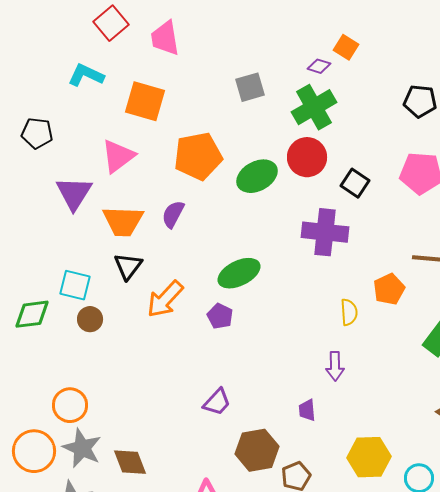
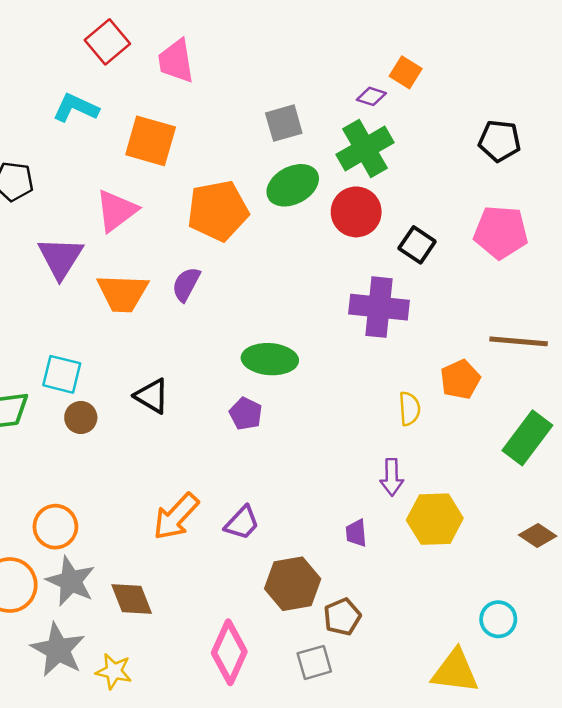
green ellipse: (257, 176) -> (293, 185), moved
black triangle: (128, 266) -> (152, 396), moved, turned -36
green ellipse: (239, 273) -> (270, 359), turned 30
orange arrow: (165, 299) -> (176, 516), moved
yellow hexagon: (369, 457) -> (435, 519), moved

